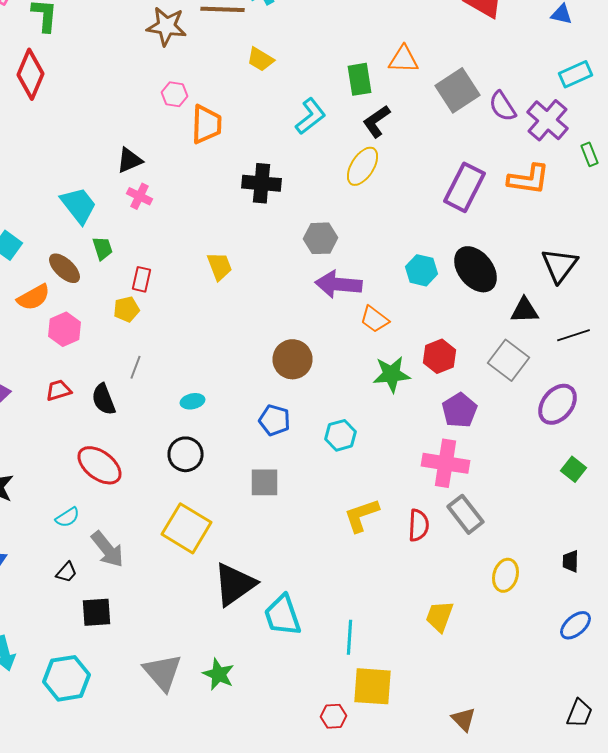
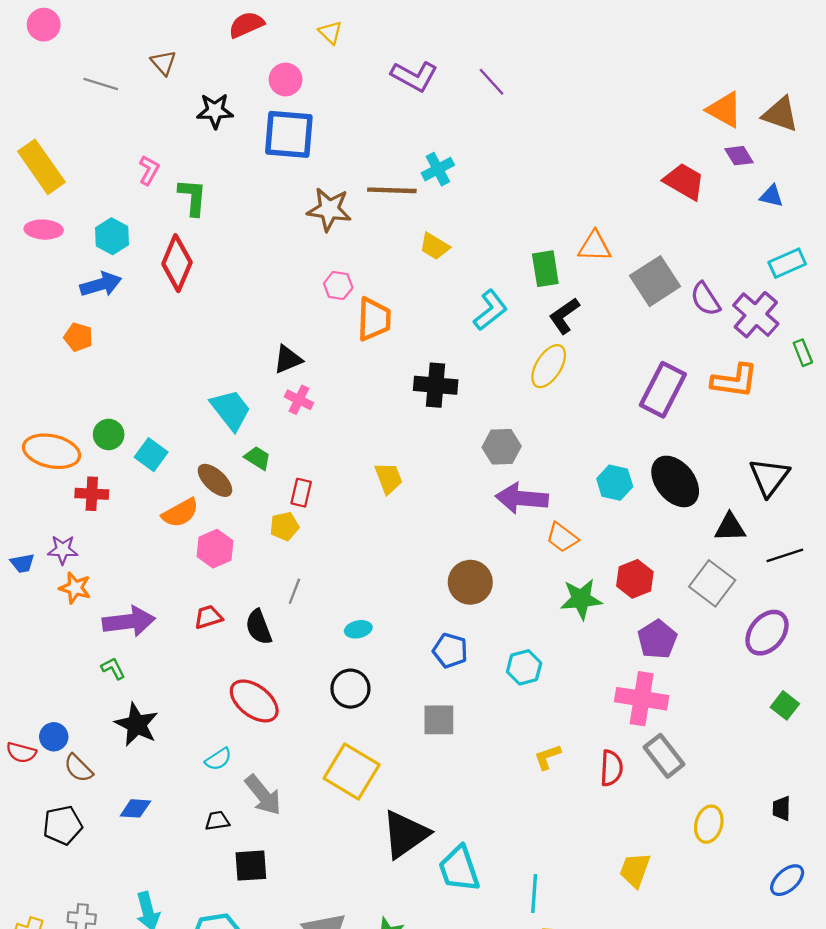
green trapezoid: (102, 248) -> (258, 458), turned -40
yellow L-shape: (362, 515) -> (548, 757), size x0.7
black trapezoid: (66, 572) -> (217, 821), turned -140

